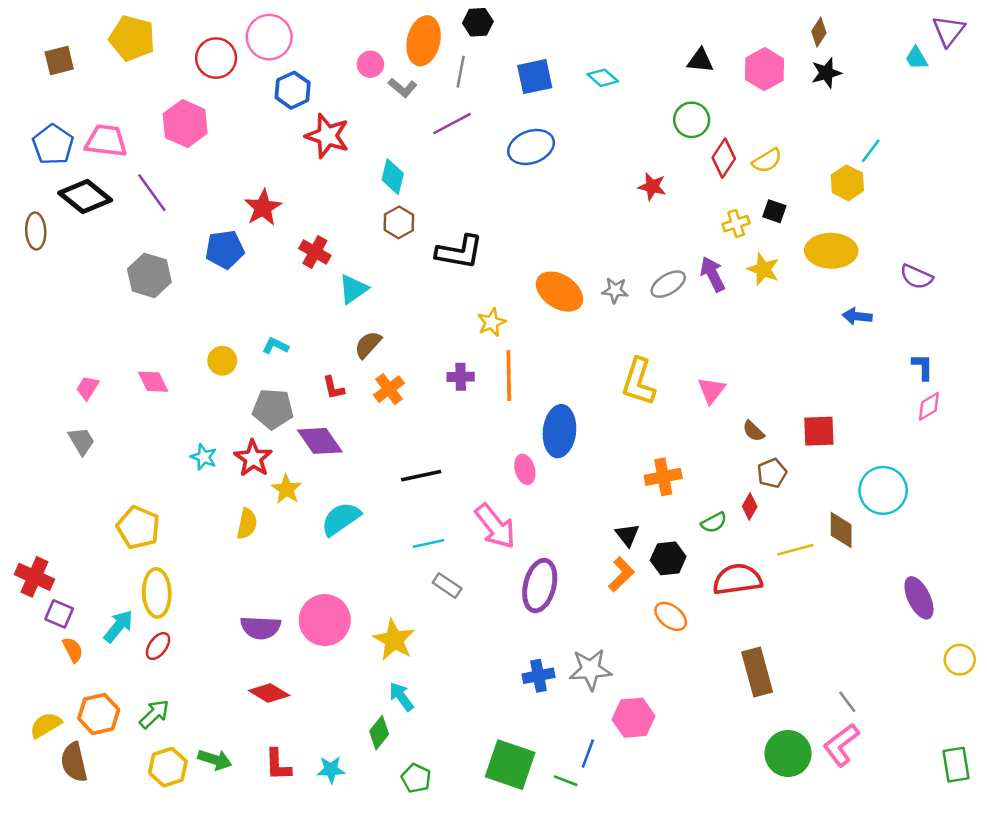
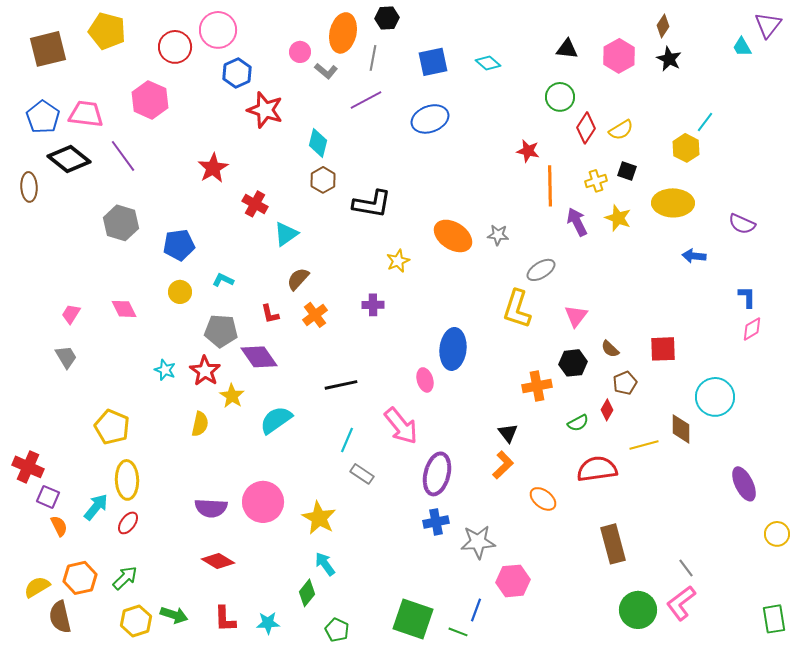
brown square: (59, 61) -> (48, 49), size x1.5
black star: (826, 73) -> (669, 59), turned -30
blue pentagon: (225, 250) -> (179, 245), moved
gray ellipse: (668, 284) -> (541, 270), moved
orange line: (509, 376) -> (550, 186), moved
cyan line: (429, 544) -> (347, 440), turned -55
black hexagon: (668, 558) -> (573, 363), moved
blue cross: (538, 676) -> (436, 522), moved

